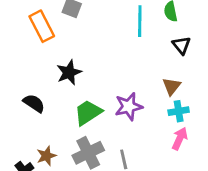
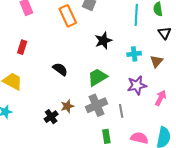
black star: (69, 72) -> (103, 41), moved
purple star: (129, 107) -> (137, 85), moved
cyan cross: (179, 111) -> (134, 54), moved

